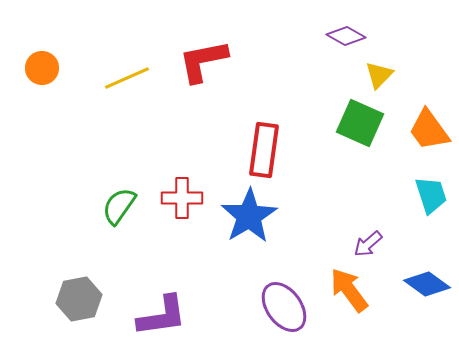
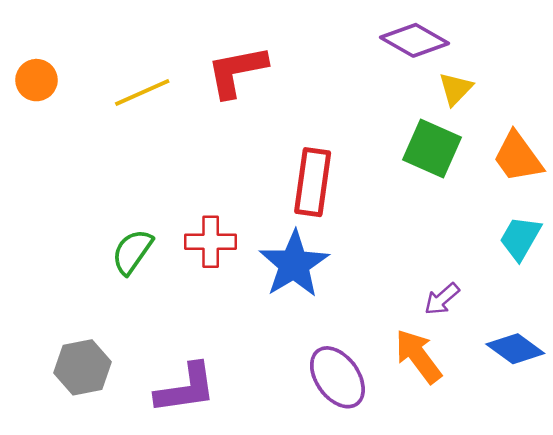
purple diamond: (346, 36) -> (415, 40), size x1.4
cyan trapezoid: (431, 195) -> (520, 238), turned -132

